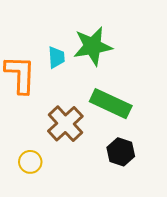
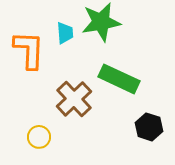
black hexagon: (121, 152) -> (149, 127), moved

